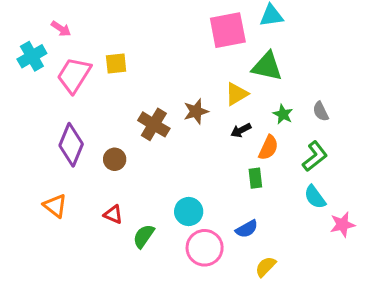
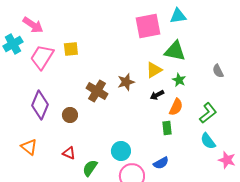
pink arrow: (61, 29) -> (33, 25), size x1.5
gray semicircle: (321, 111) -> (218, 71), moved
green star: (283, 114) -> (179, 80), moved
pink star: (342, 225) -> (227, 160), turned 30

